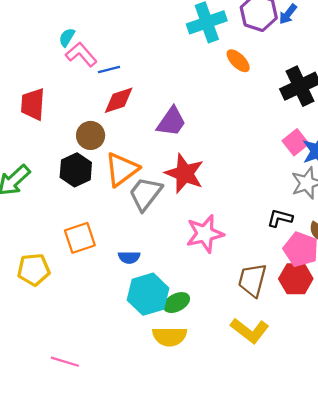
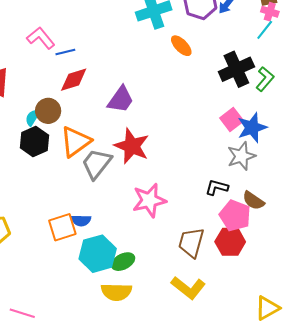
cyan semicircle: (67, 37) -> (32, 118), moved
orange square: (80, 238) -> (62, 227), moved

